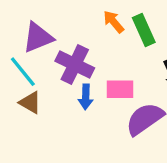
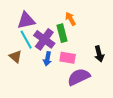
green rectangle: (144, 30) -> (62, 33), moved
cyan line: (23, 72) -> (26, 40), moved

